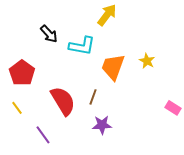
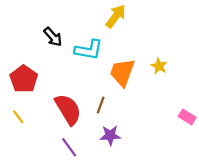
purple line: (43, 135) -> (69, 147), moved

